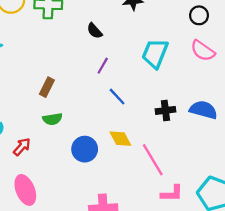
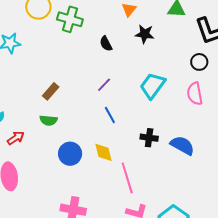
black semicircle: (95, 31) -> (106, 44), moved
pink semicircle: (203, 51) -> (195, 94), turned 30

